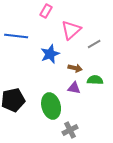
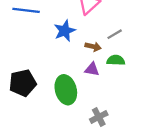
gray line: (94, 44) -> (115, 34), moved
gray cross: (70, 130) -> (99, 117), moved

